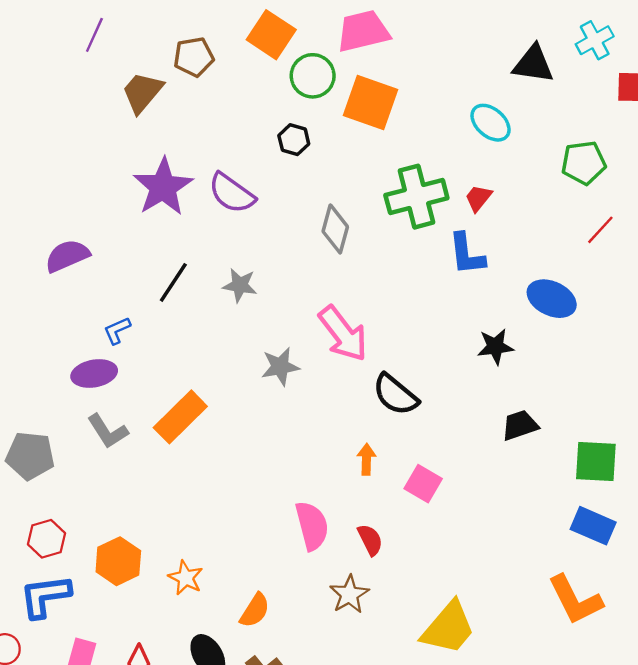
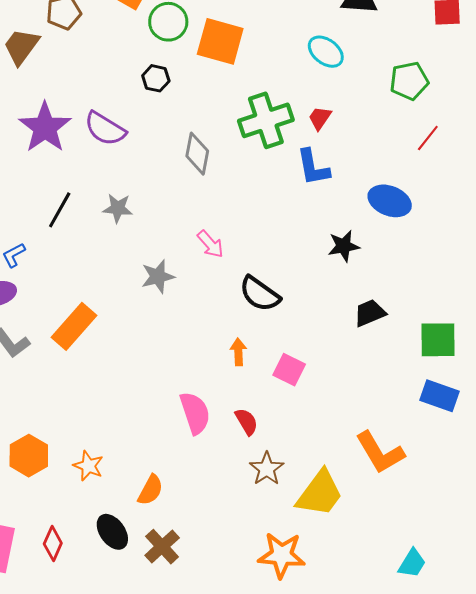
pink arrow: (343, 334) -> (210, 244), size x0.6
brown star: (349, 594) -> (267, 469), moved
orange L-shape: (575, 600) -> (380, 453), moved

